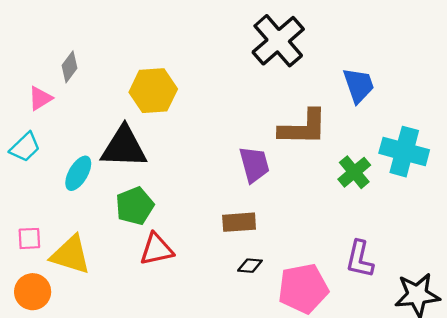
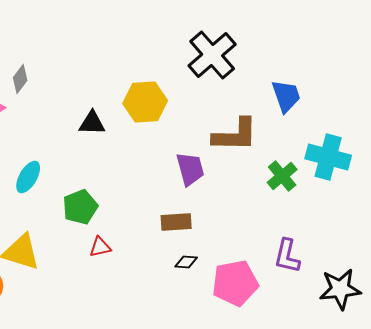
yellow hexagon: (153, 91) -> (145, 102), moved
black triangle: (124, 147) -> (92, 123), moved, size x0.6
red triangle: (156, 249) -> (100, 247), size x0.7

